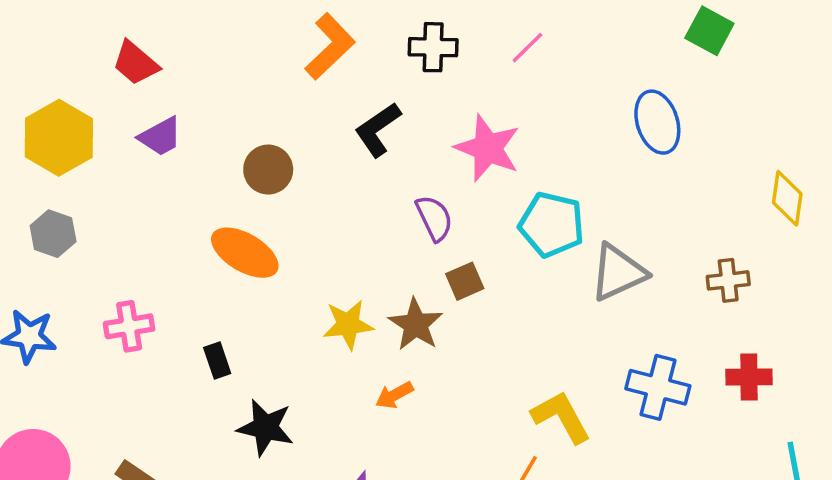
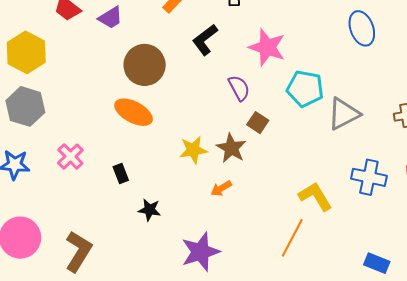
purple trapezoid: (160, 137) -> (111, 18), moved
brown circle: (268, 170) -> (145, 65), size x1.5
gray hexagon: (53, 234) -> (25, 106), size x1.5
brown square: (465, 281) -> (258, 123), turned -30
pink cross: (129, 326) -> (70, 157), turned -32
black star: (265, 428) -> (150, 210), size x0.7

